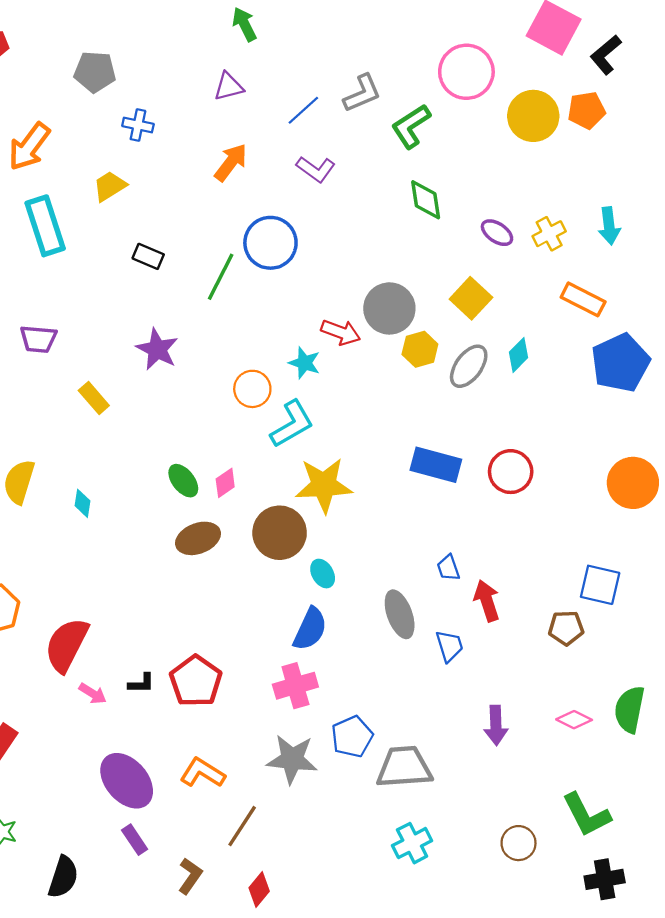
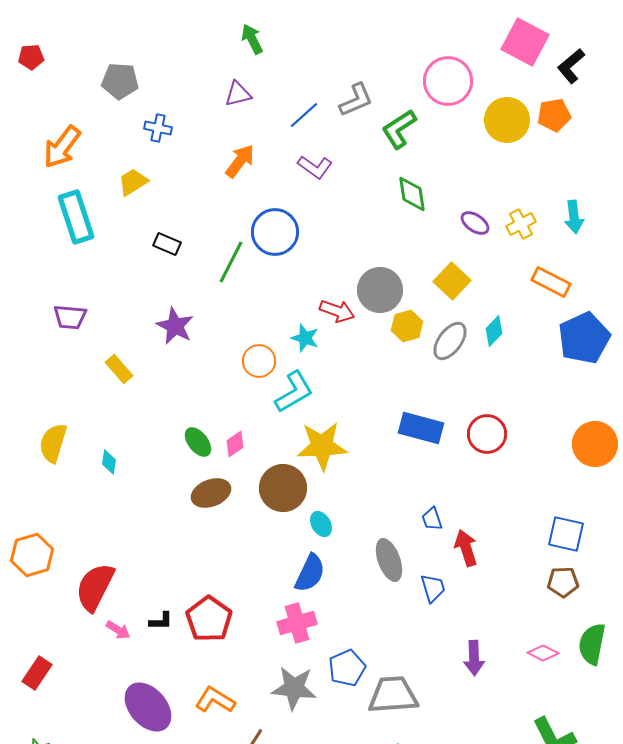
brown pentagon: (566, 628) -> (563, 582), moved

